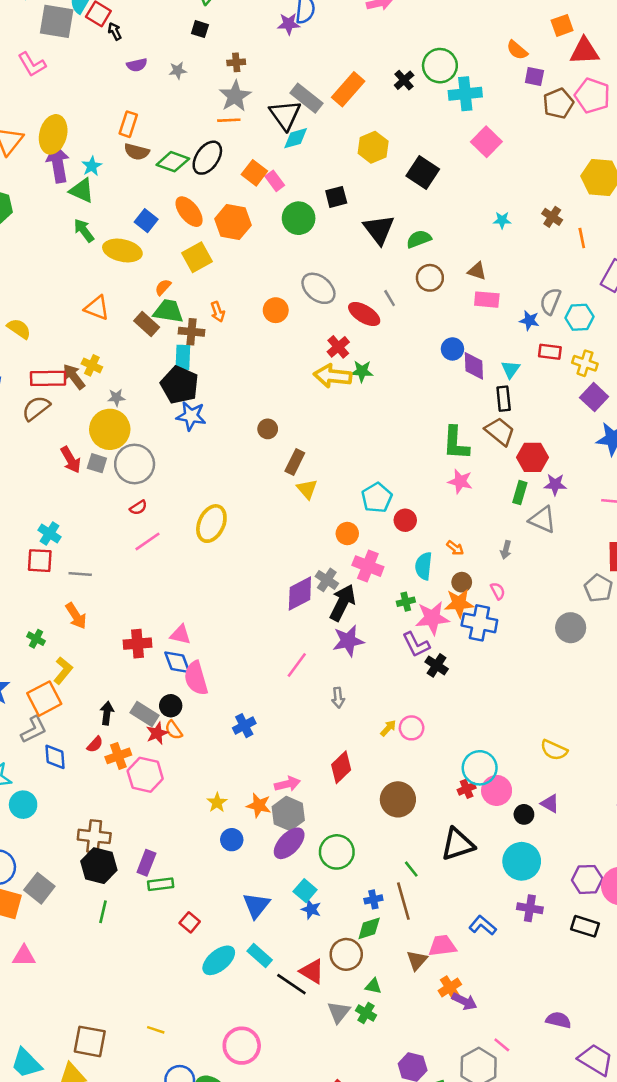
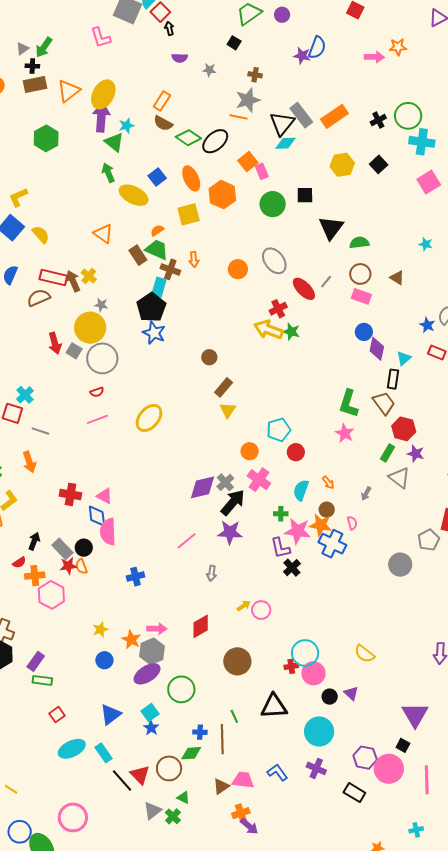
black square: (423, 173) -> (379, 164), moved, size x0.7
gray line: (390, 298) -> (326, 282), turned 56
pink rectangle: (487, 300) -> (361, 296), moved

